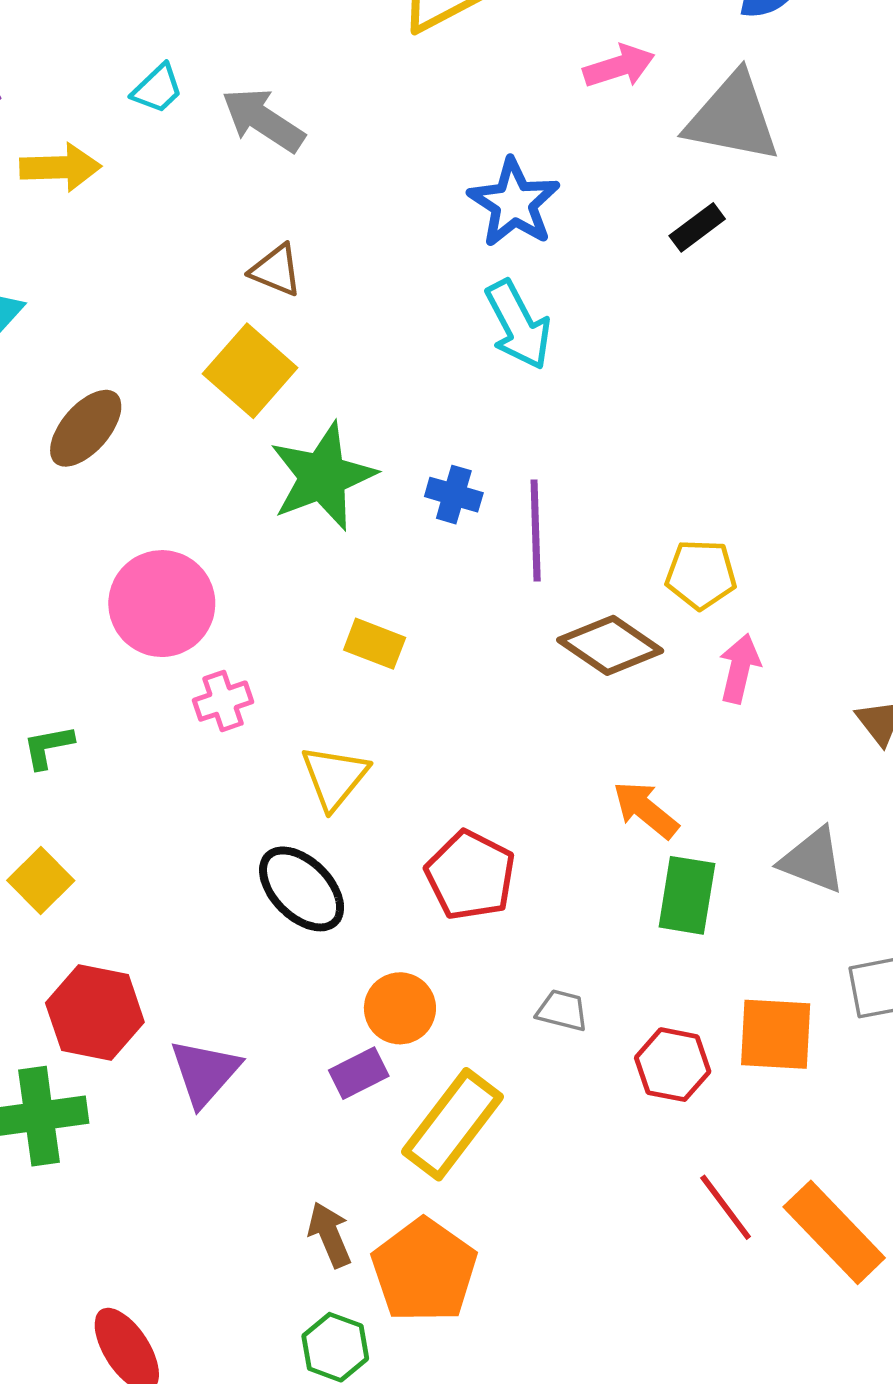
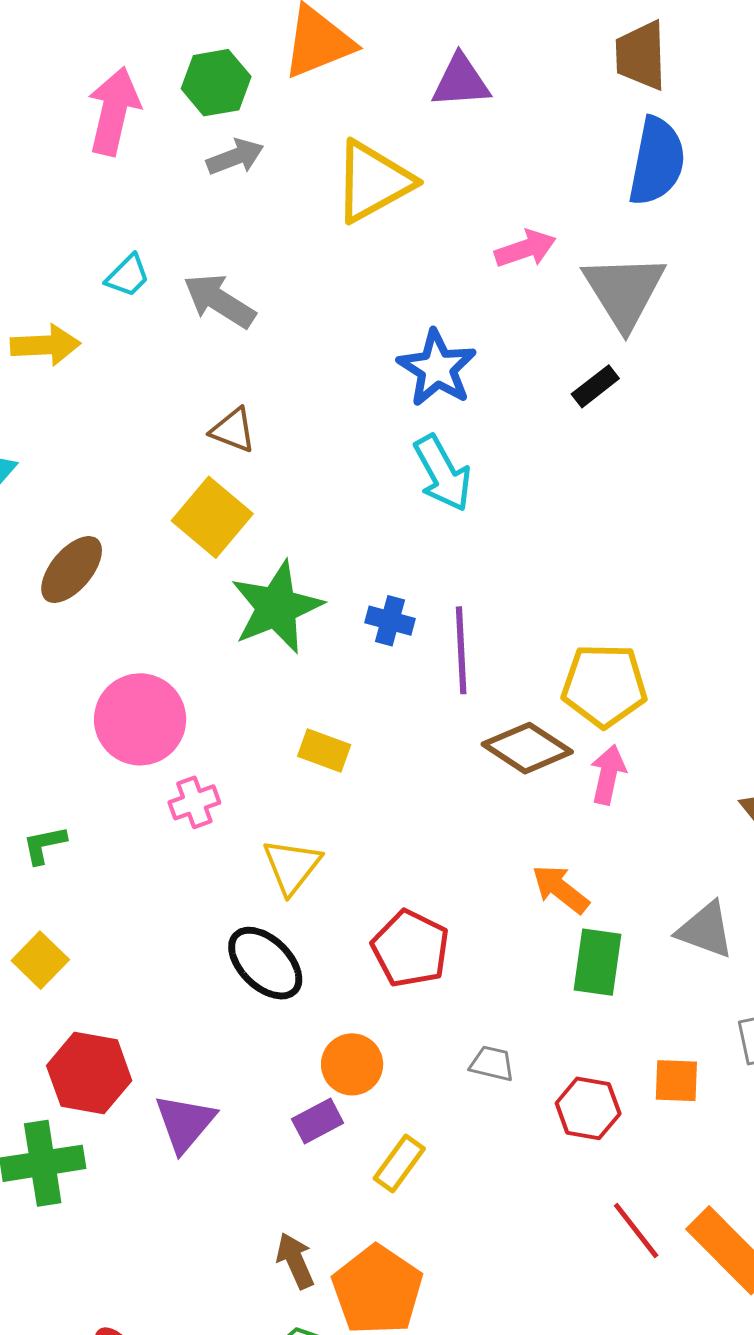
gray triangle: (733, 118) -> (624, 291), turned 48
yellow pentagon: (701, 574) -> (604, 685), size x1.4
pink arrow: (740, 668) -> (608, 775), moved
orange square: (776, 1034) -> (676, 1081), size x0.7
yellow rectangle: (453, 1124) -> (399, 1163), size x0.6

